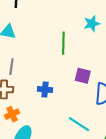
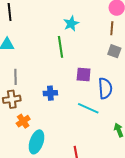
cyan star: (92, 24) -> (71, 24), moved
cyan line: (79, 124) -> (88, 108), moved

